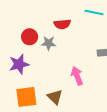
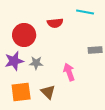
red circle: (30, 37) -> (24, 35), size x1.5
gray star: (49, 43) -> (36, 63), moved

